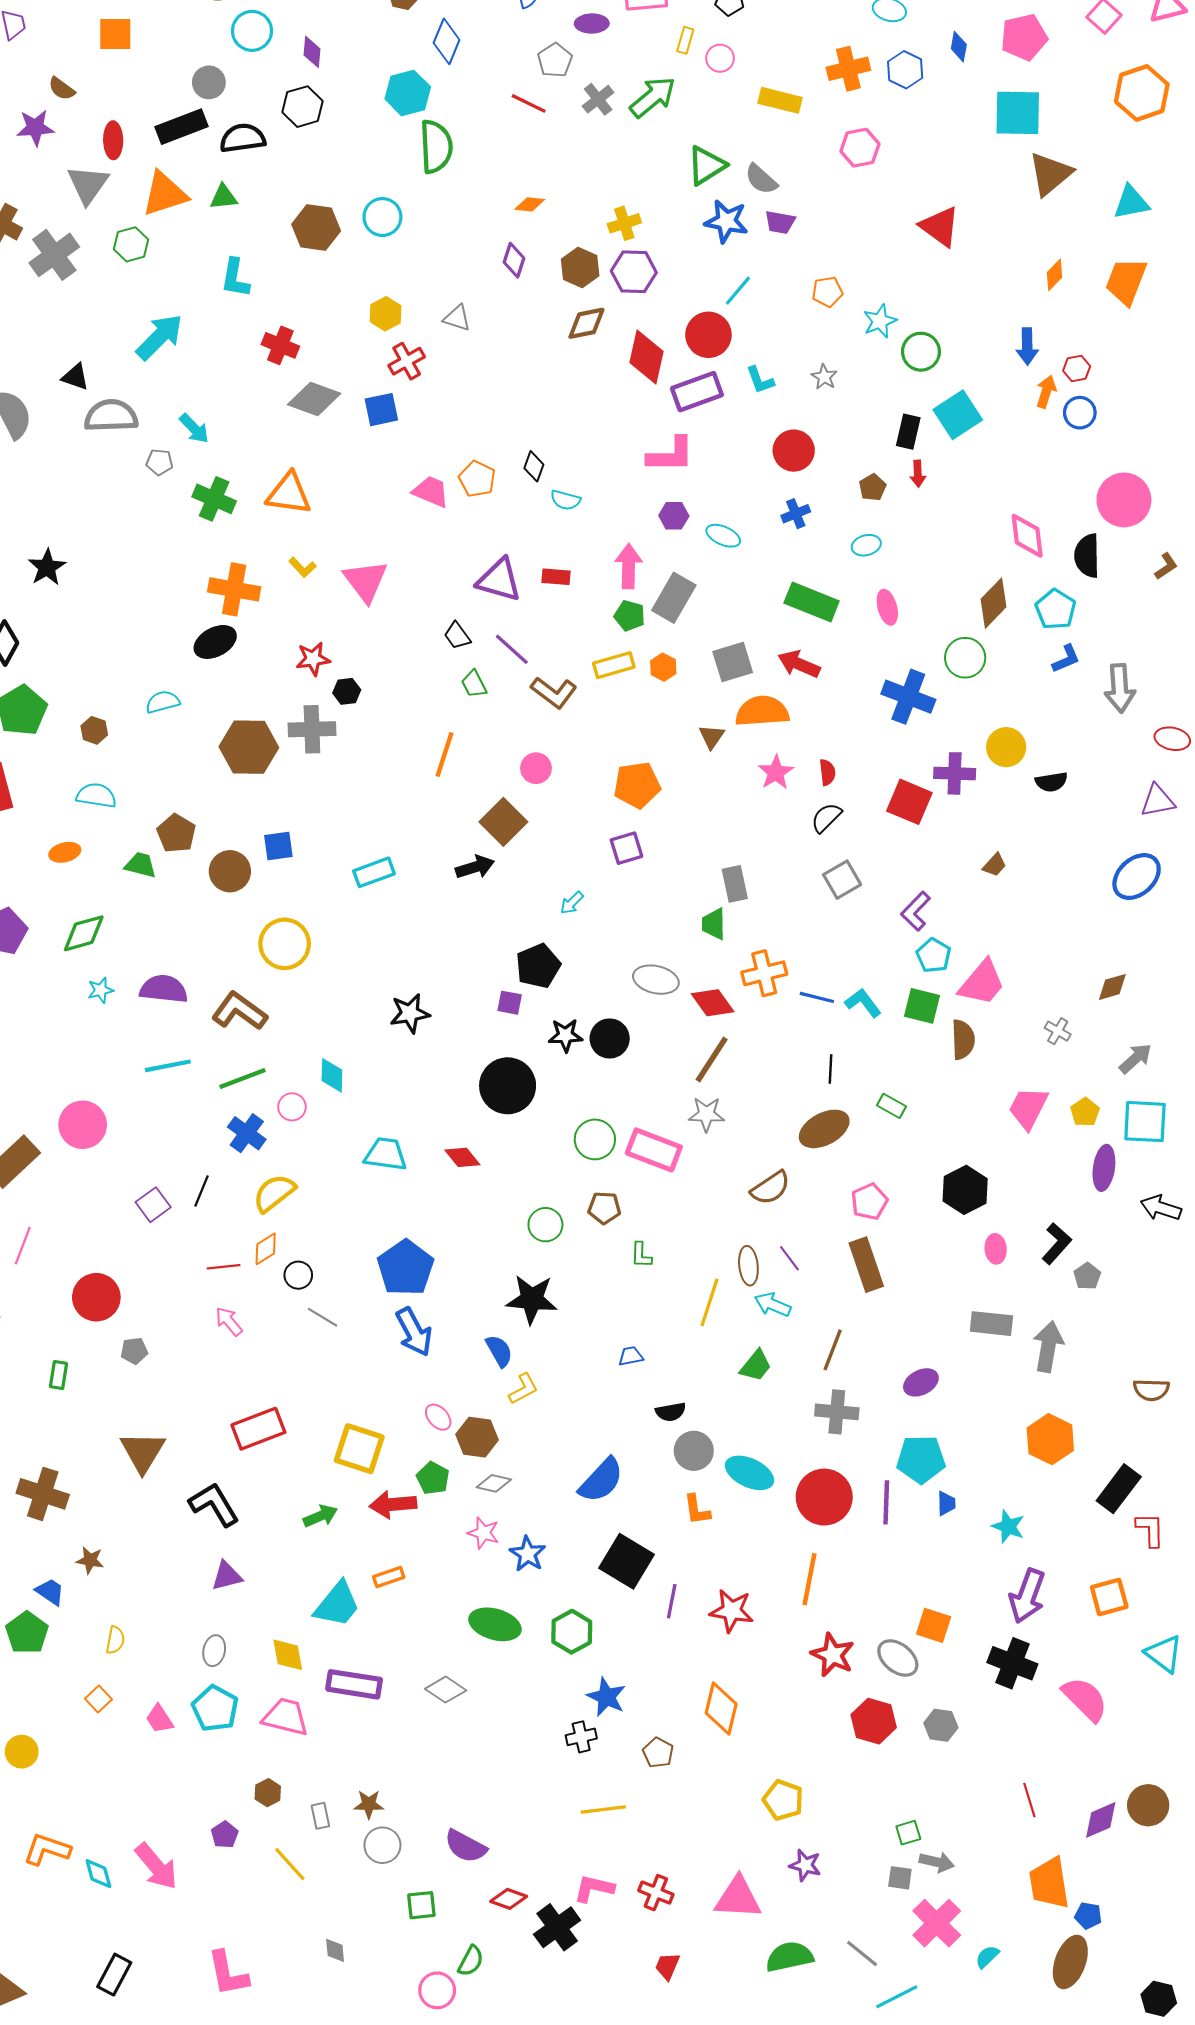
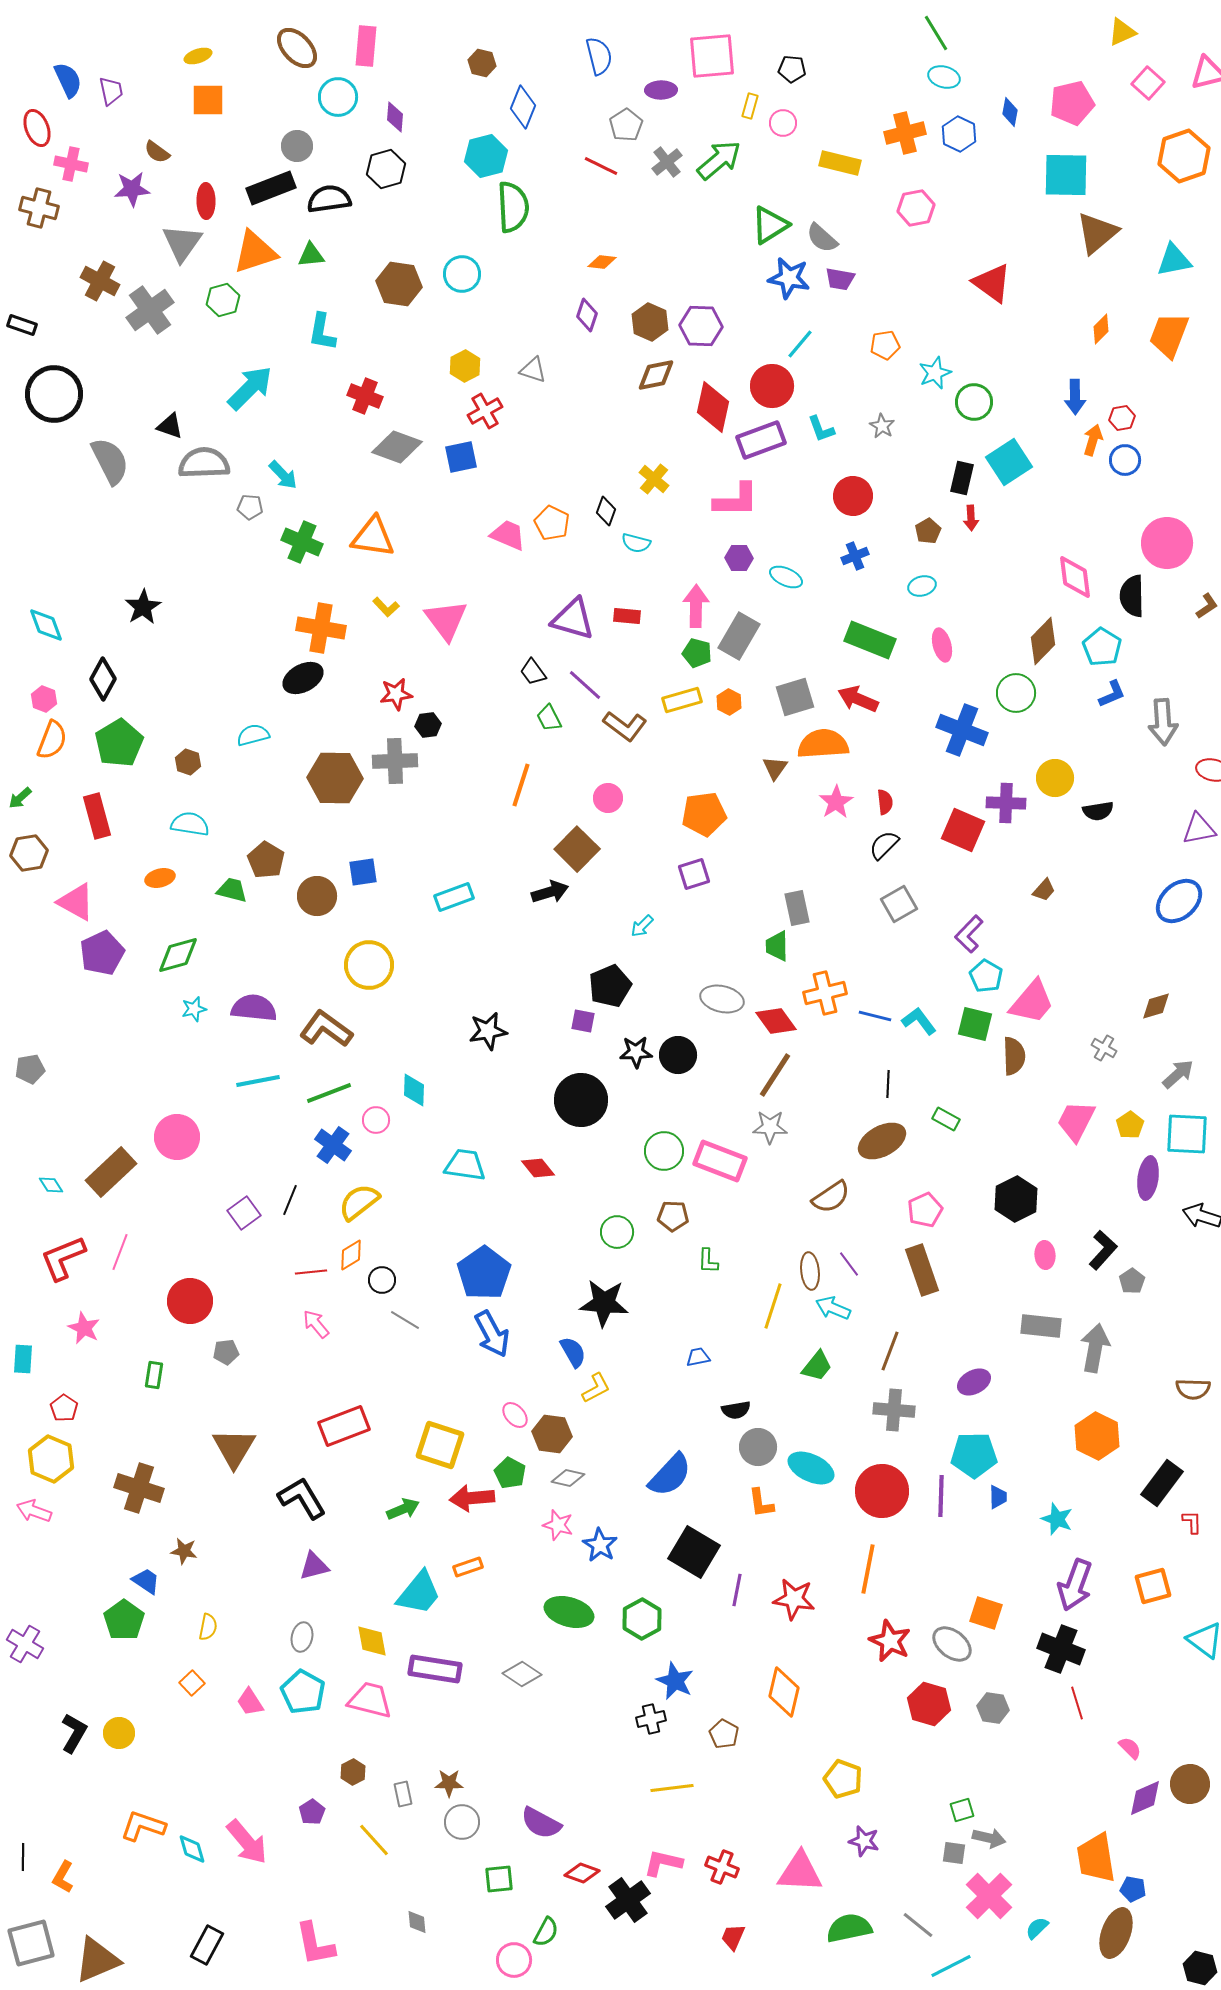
yellow cross: (624, 223) -> (654, 479), moved, turned -32
red L-shape: (1150, 1530) -> (1192, 1522), size x0.7
pink semicircle: (1085, 1699) -> (1130, 1748), moved, size x0.5
red line: (1029, 1800) -> (1077, 1703), moved

